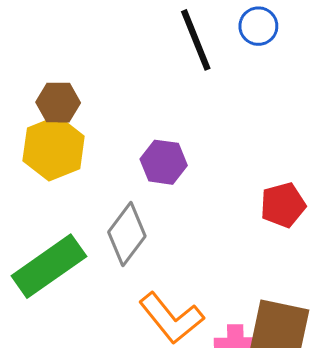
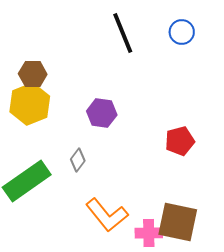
blue circle: (258, 26) -> (182, 32), moved
gray diamond: (127, 234) -> (78, 160), size x0.6

